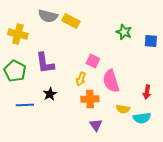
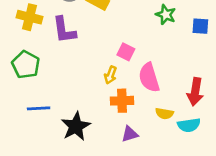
purple L-shape: (45, 63) -> (64, 30), moved
red arrow: (147, 92) -> (195, 92), size x1.5
black star: (50, 94) -> (76, 126), moved, size x1.6
purple triangle: (96, 125) -> (130, 134), turned 48

